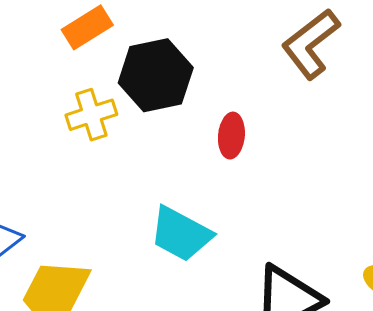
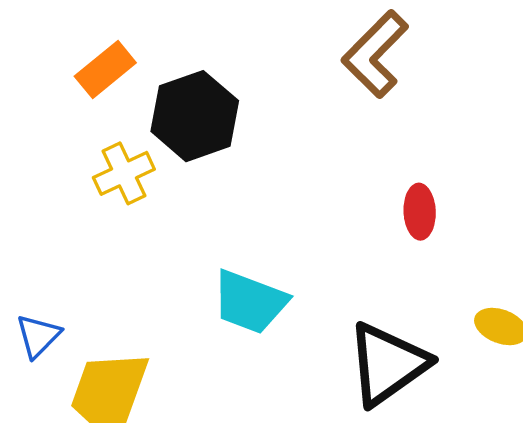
red ellipse: (231, 136) -> (420, 212), moved

